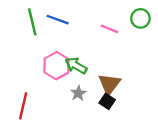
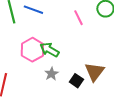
pink line: (109, 29) -> (78, 18), turned 42
brown triangle: (109, 84) -> (94, 72), moved

